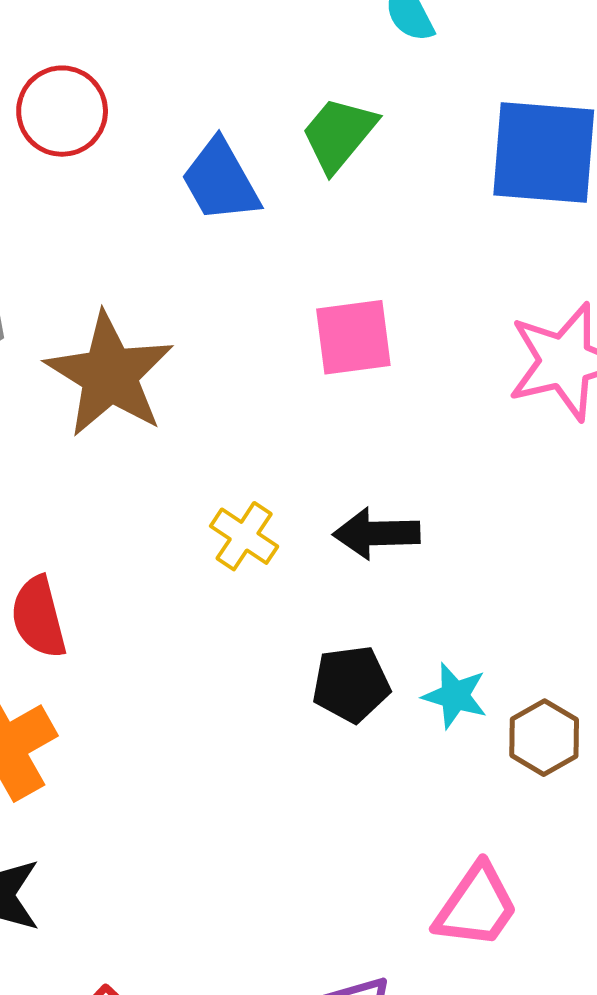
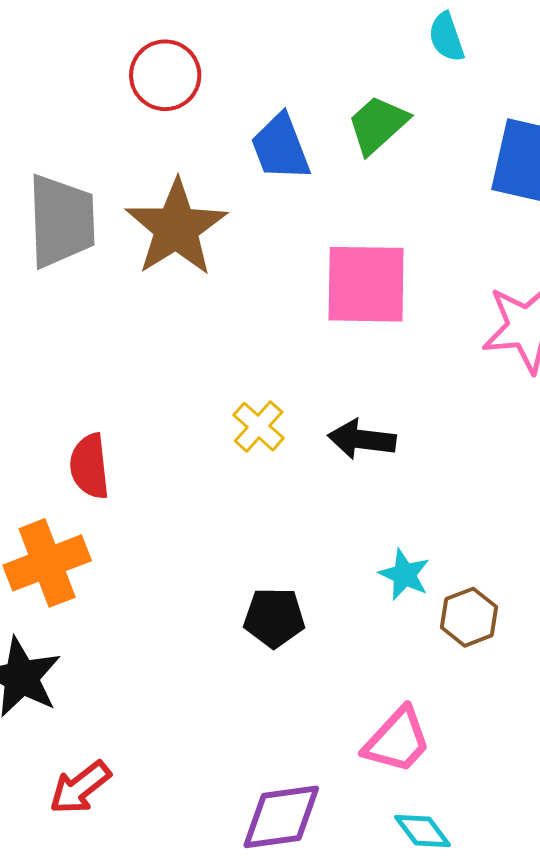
pink square: (353, 337) -> (366, 284), size x1.4
brown star: (110, 375) -> (176, 228), moved
black pentagon: (351, 684) -> (274, 618), moved

